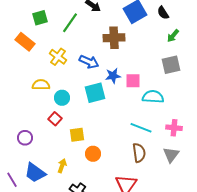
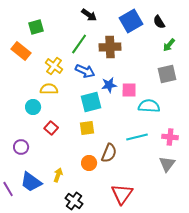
green line: (70, 23) -> (79, 44), moved
yellow semicircle: (41, 85) -> (49, 89), moved
cyan circle: (62, 98) -> (33, 107), moved
cyan line: (141, 128) -> (137, 137), turned -35
yellow square: (77, 135) -> (87, 128), moved
brown semicircle: (139, 153) -> (109, 153), moved, turned 30

